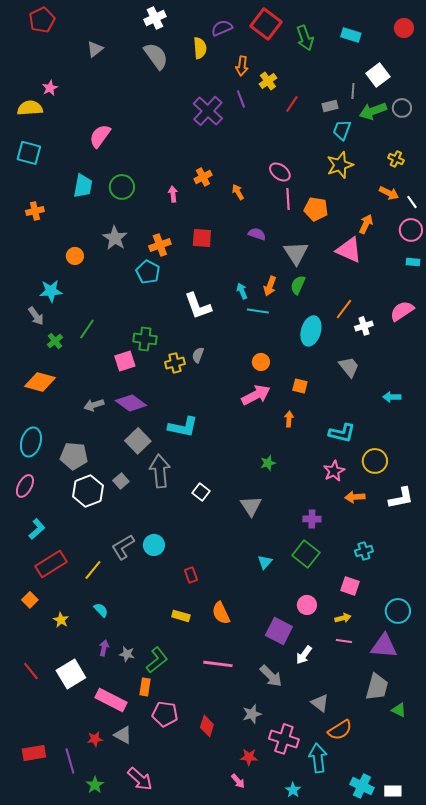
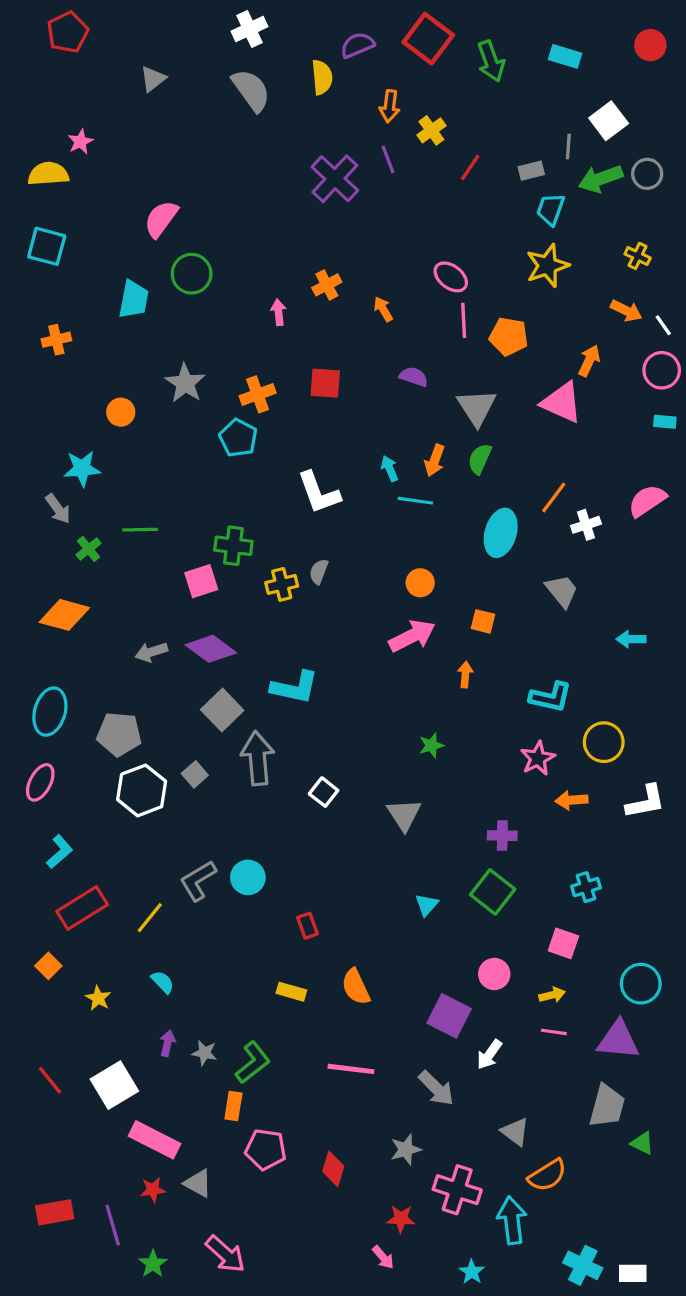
green circle: (122, 187) -> (192, 274), moved
green line: (87, 329) -> (140, 530), turned 55
pink rectangle: (111, 700) -> (155, 1140), moved

